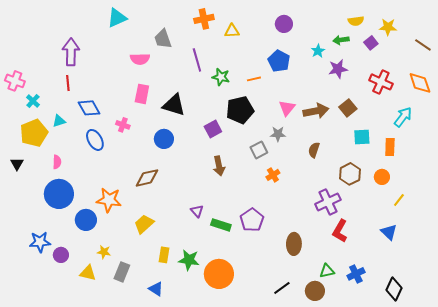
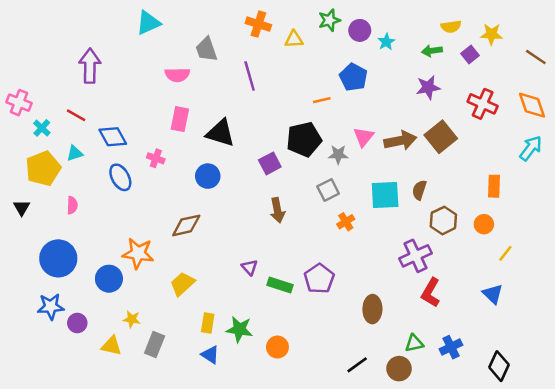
orange cross: (204, 19) -> (258, 24), turned 30
cyan star: (318, 51) -> (386, 42), moved
green star: (221, 77) -> (329, 20), moved, turned -30
red line: (68, 83) -> (76, 115), moved, turned -56
brown square: (348, 108) -> (441, 137), size x1.4
cyan arrow: (403, 117) -> (531, 148), moved
gray star: (278, 134) -> (338, 155), moved
cyan square: (362, 137) -> (385, 195), moved, size x1.4
brown semicircle: (314, 150) -> (419, 190), moved
blue circle: (59, 194) -> (58, 258), moved
orange circle: (219, 274) -> (277, 347), size x0.6
blue triangle: (156, 289) -> (210, 355), moved

